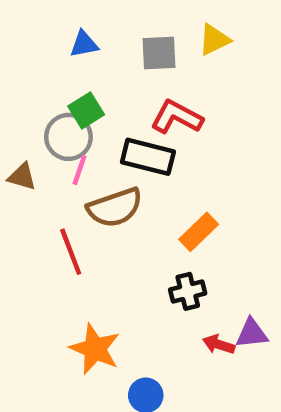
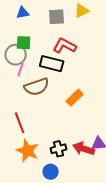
green square: (86, 110) -> (24, 43), turned 35
red line: (71, 252) -> (20, 123), moved
black cross: (188, 291) -> (59, 149), moved
red arrow: (219, 344) -> (84, 149), size x1.5

